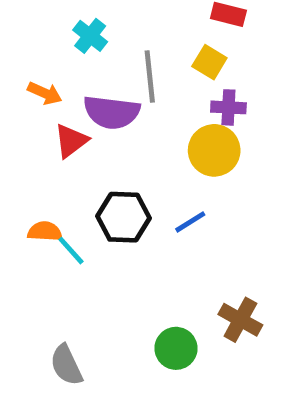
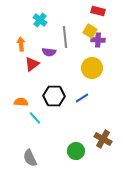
orange arrow: (45, 93) -> (21, 44), turned -120
purple cross: (228, 107) -> (98, 40), moved
purple semicircle: (112, 112) -> (49, 52), size x0.6
cyan line: (71, 251) -> (35, 118), moved

